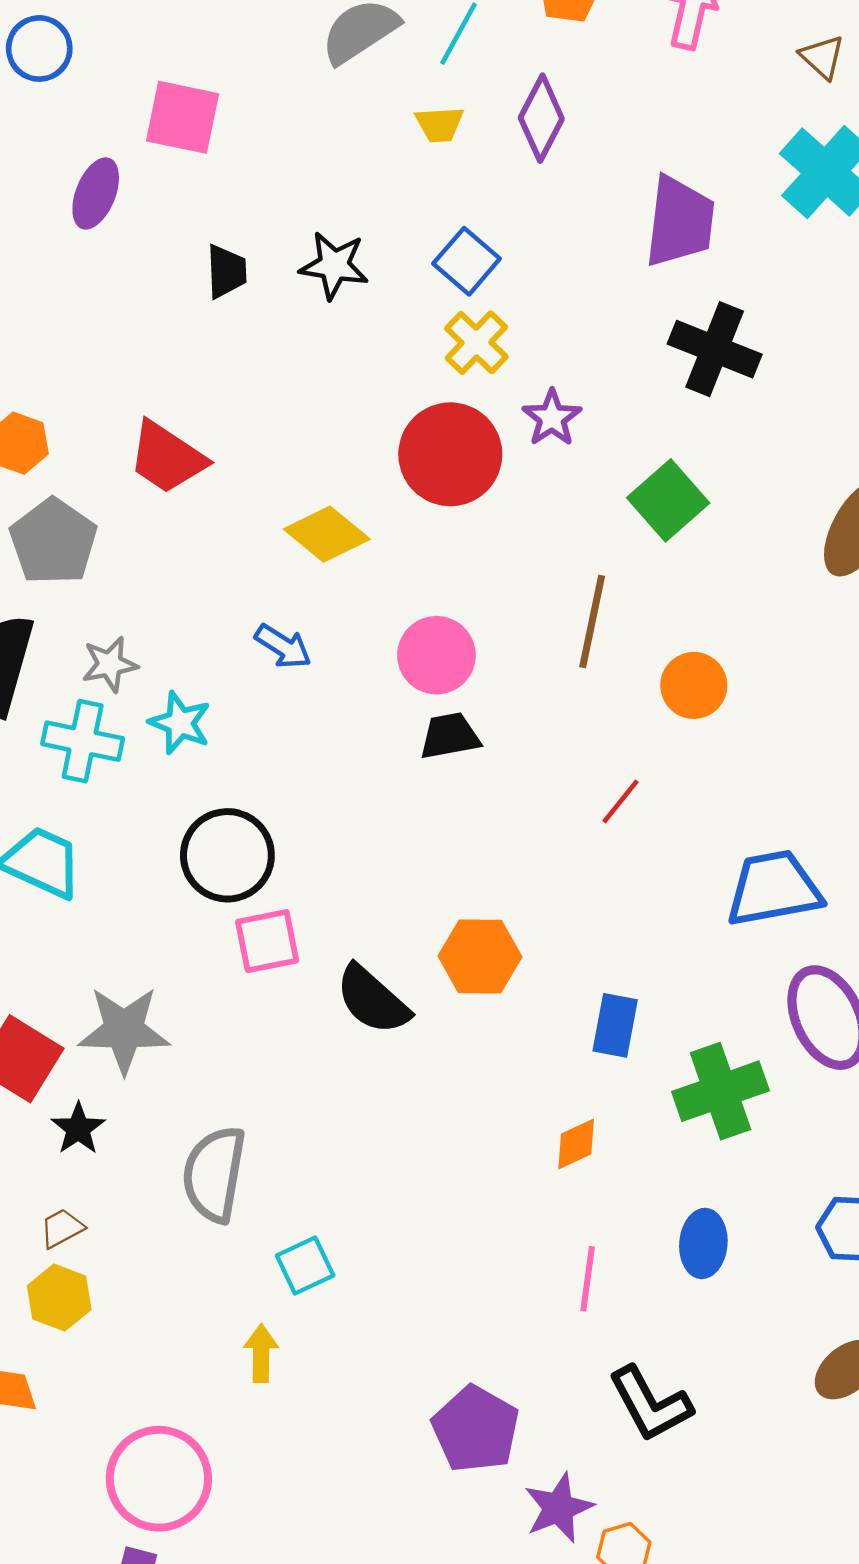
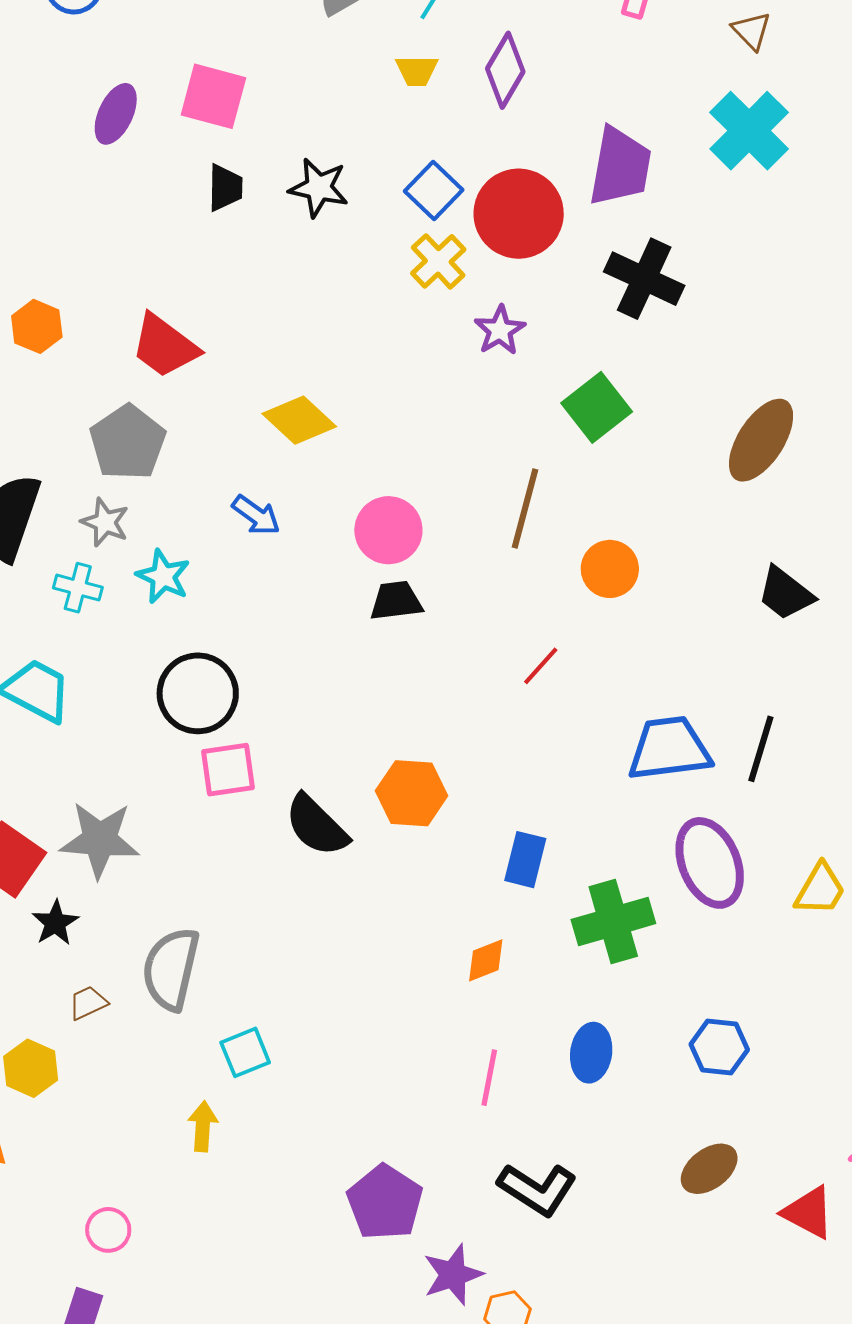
pink square: (182, 117) -> (213, 96), moved
red circle: (450, 454) -> (519, 214), moved
gray pentagon: (53, 542) -> (128, 442), moved
gray star: (110, 664) -> (105, 522), turned 30
cyan cross: (83, 741) -> (78, 588), size x0.7
brown trapezoid: (62, 1228) -> (88, 1003), moved
black L-shape: (650, 1404) -> (537, 1189), turned -32
pink circle: (159, 1479) -> (108, 1230), size x0.5

